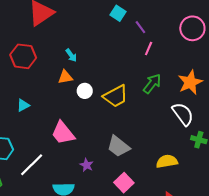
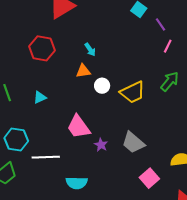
white line: (32, 165) -> (46, 157), turned 40
purple star: (87, 165) -> (101, 145), moved
pink square: (124, 183) -> (149, 178), moved

